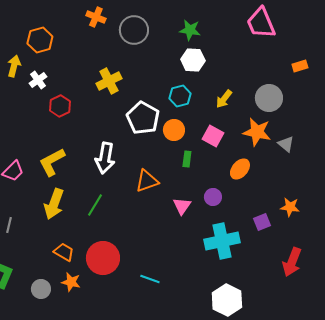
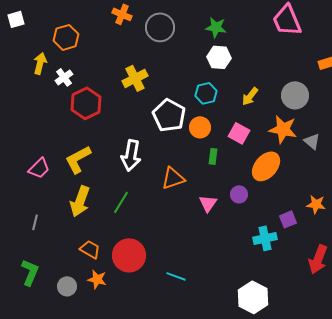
red hexagon: (60, 106) -> (86, 103), size x1.4
orange ellipse: (240, 169) -> (266, 166), size x1.4
cyan cross: (222, 241) -> (265, 238), moved, size x0.7

